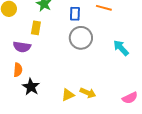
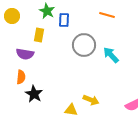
blue rectangle: (75, 14) -> (64, 20), moved
cyan arrow: (121, 48) -> (111, 55), moved
yellow triangle: (68, 95) -> (71, 110), moved, turned 32

